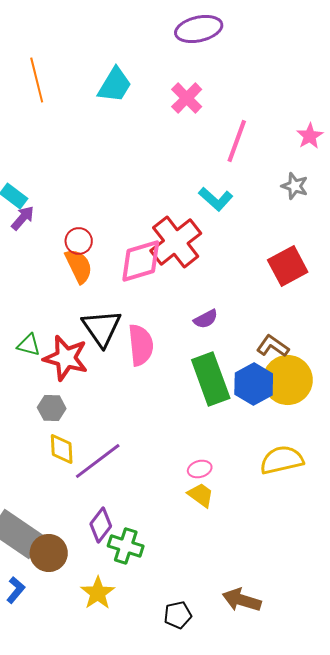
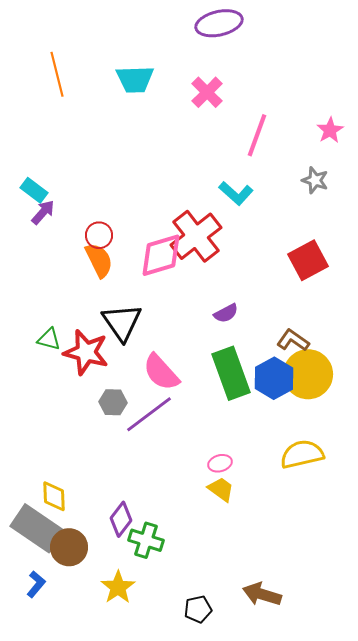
cyan trapezoid: (115, 85) -> (135, 79), turned 57
pink semicircle: (141, 345) -> (161, 372), moved, turned 144
gray hexagon: (52, 408) -> (113, 402), moved
yellow diamond: (62, 449) -> (54, 496), moved
purple line: (98, 461) -> (149, 414), moved

